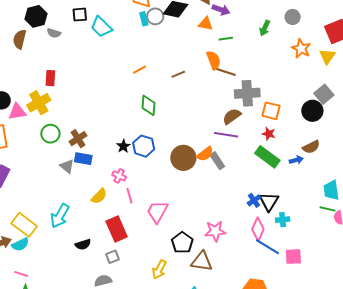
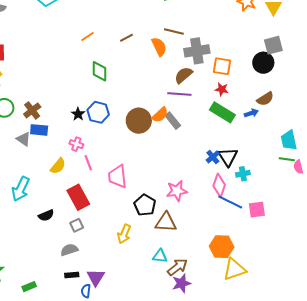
orange semicircle: (214, 60) -> (159, 47), moved
gray square: (324, 94) -> (273, 45), turned 30
pink trapezoid: (157, 212) -> (118, 176), turned -30

